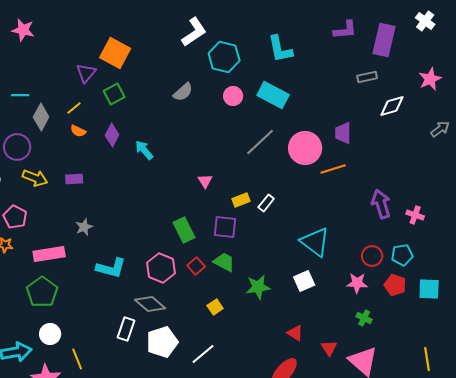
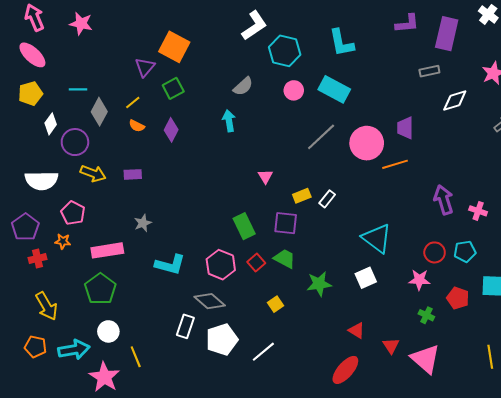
cyan arrow: (144, 150) -> (229, 121), moved, turned 30
red pentagon: (395, 285) -> (458, 298), moved

